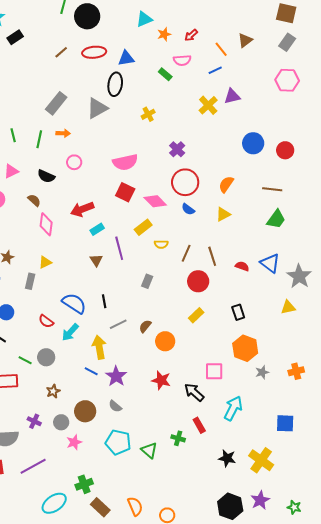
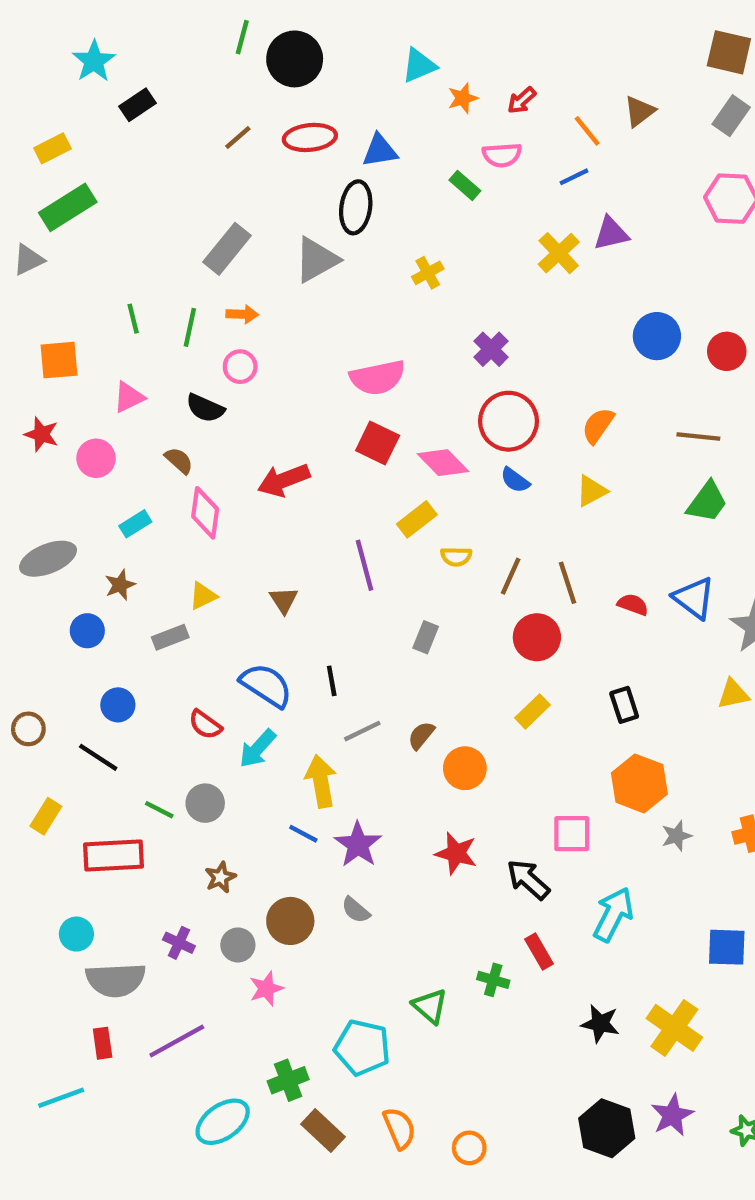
pink circle: (74, 162) -> (240, 367), moved
cyan rectangle: (97, 229) -> (135, 524), moved
brown triangle: (96, 260) -> (284, 600), moved
gray rectangle: (30, 281) -> (170, 637), turned 56
cyan pentagon: (118, 442) -> (362, 1048), moved

